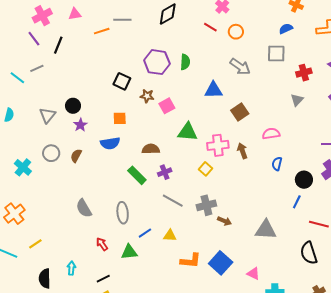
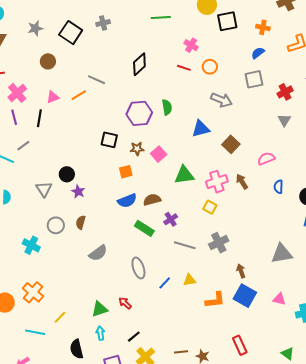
pink triangle: (75, 14) -> (53, 97), moved
gray line: (122, 20) -> (96, 80), turned 36
purple line: (34, 39) -> (14, 117), turned 35
orange square: (120, 118) -> (126, 172), moved
blue semicircle: (110, 143) -> (127, 201), moved
gray semicircle: (84, 208) -> (98, 253), moved, turned -84
brown arrow: (224, 221) -> (241, 271), moved, turned -120
green triangle: (129, 252) -> (100, 309), moved

